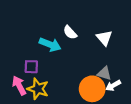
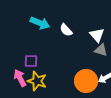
cyan arrow: (50, 45) -> (40, 23), moved
gray triangle: (104, 73) -> (101, 50), moved

